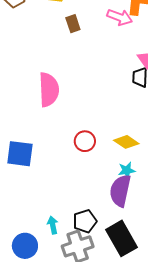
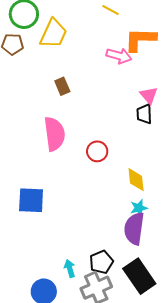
brown rectangle: (73, 24) -> (62, 86), moved
red circle: (85, 141) -> (97, 151), moved
yellow diamond: (126, 142) -> (136, 180), turned 55

